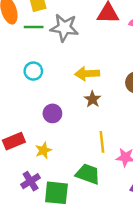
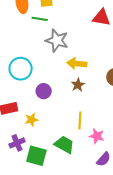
gray star: (64, 28) -> (57, 40), moved
cyan circle: (33, 71) -> (21, 69), moved, size x1.5

